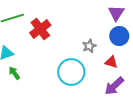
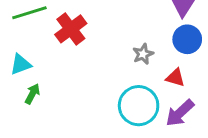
cyan circle: (71, 72) -> (139, 106), moved
green arrow: (14, 73) -> (32, 94), turned 64

